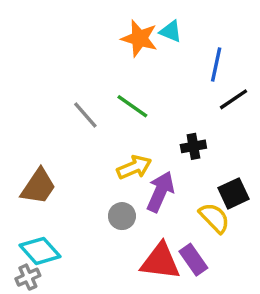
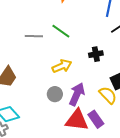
gray line: (85, 115) -> (34, 36), turned -48
purple arrow: (160, 192) -> (77, 94), moved

